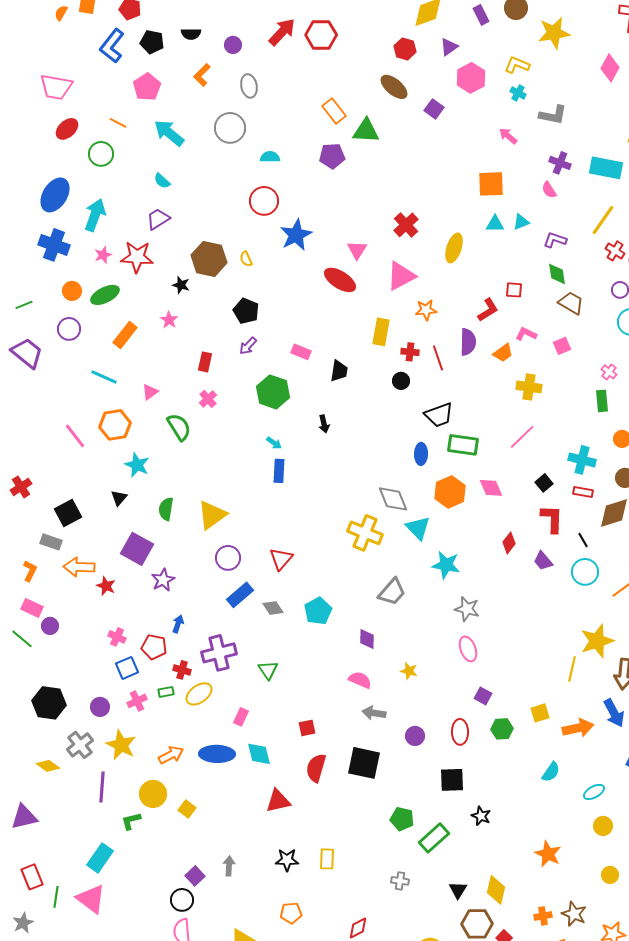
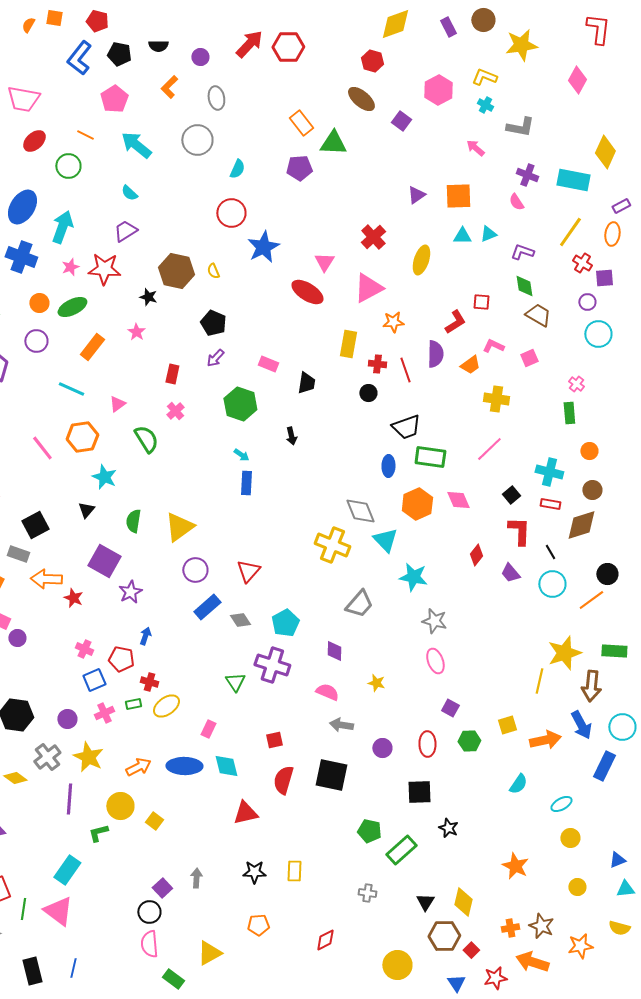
purple triangle: (449, 47) -> (416, 195), moved
cyan semicircle: (270, 157) -> (237, 169), turned 114
purple cross: (219, 653) -> (272, 665), moved, turned 32

